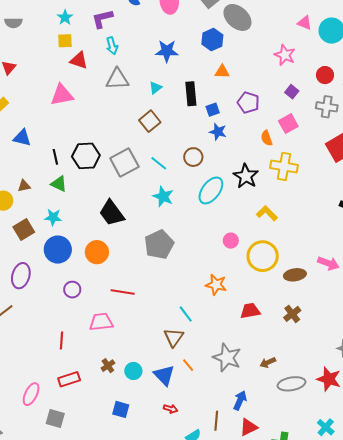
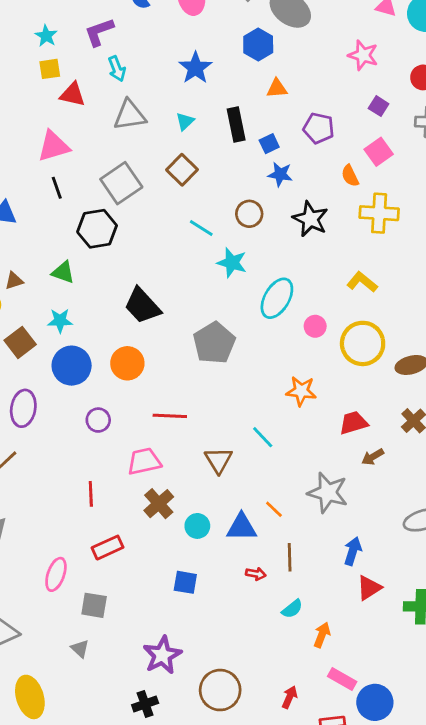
blue star: (167, 51) -> (195, 68), turned -30
black line: (55, 157) -> (57, 188), moved
gray square: (124, 162) -> (121, 183), moved
black star: (246, 176) -> (310, 219), moved
cyan ellipse: (211, 190) -> (277, 298), moved
cyan star: (163, 197) -> (232, 263), moved
brown triangle: (174, 337) -> (218, 460), moved
brown arrow: (268, 363) -> (373, 457), moved
brown cross: (108, 366) -> (159, 504), moved, size x1.5
blue triangle: (164, 375) -> (241, 527), turned -40
brown line: (216, 421) -> (290, 557), moved

